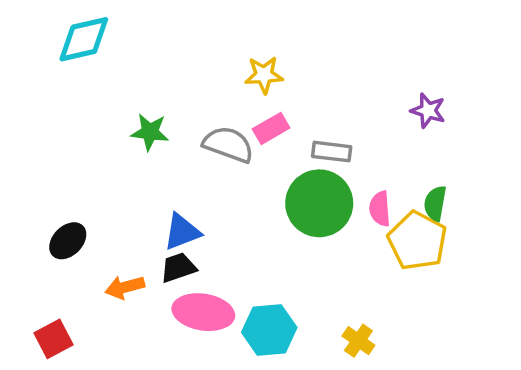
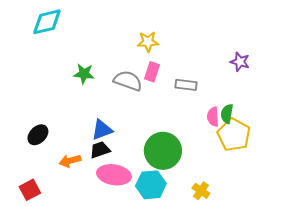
pink rectangle: (271, 128) -> (152, 72), turned -42
green circle: (319, 203) -> (163, 151), moved
green semicircle: (435, 203) -> (227, 114), moved

